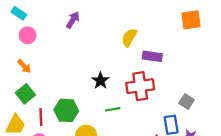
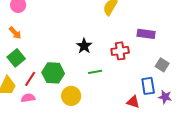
purple rectangle: (152, 56) -> (146, 34), moved
red cross: (140, 86) -> (120, 51), size x0.7
red line: (41, 117) -> (30, 79), turned 35

